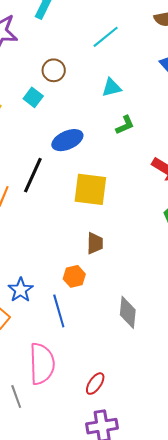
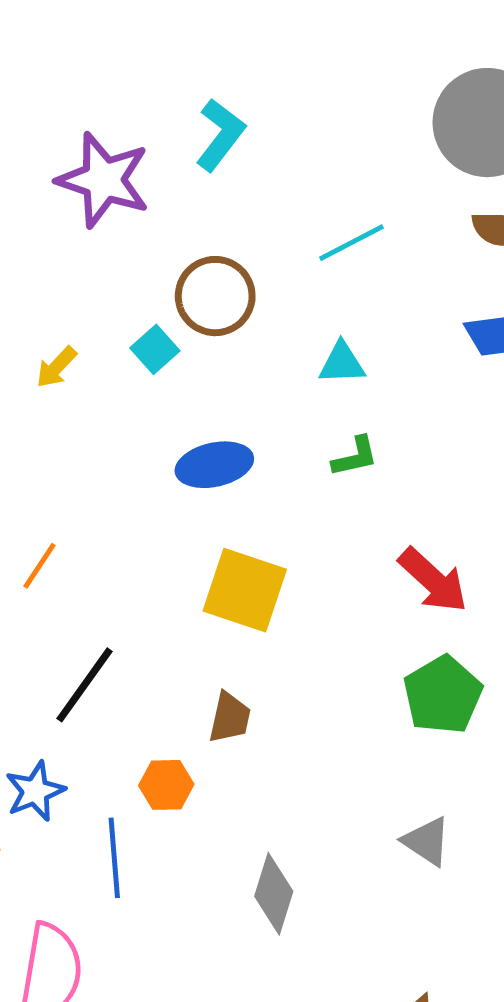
brown circle: (54, 70) -> (215, 296), size x1.4
black line: (33, 175) -> (84, 685), moved

